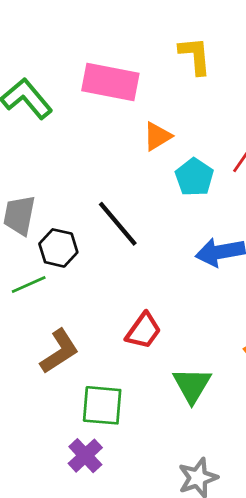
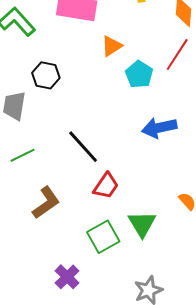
black line: (118, 224) -> (83, 147), moved
black hexagon: (58, 248) -> (46, 75), moved
green square: (102, 405) -> (103, 237), moved, turned -32

